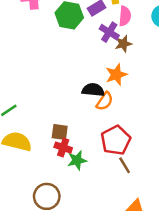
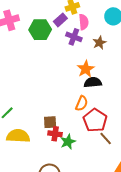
brown star: (123, 44) -> (99, 43), moved
black semicircle: (93, 90) -> (93, 82), moved
orange semicircle: (105, 101) -> (82, 103), moved

